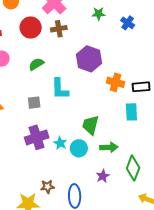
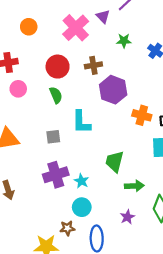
red circle: (31, 28) -> (58, 67), moved
brown cross: (59, 29) -> (93, 65), moved
green semicircle: (36, 64) -> (56, 95), turned 98
cyan circle: (79, 148) -> (82, 207), moved

